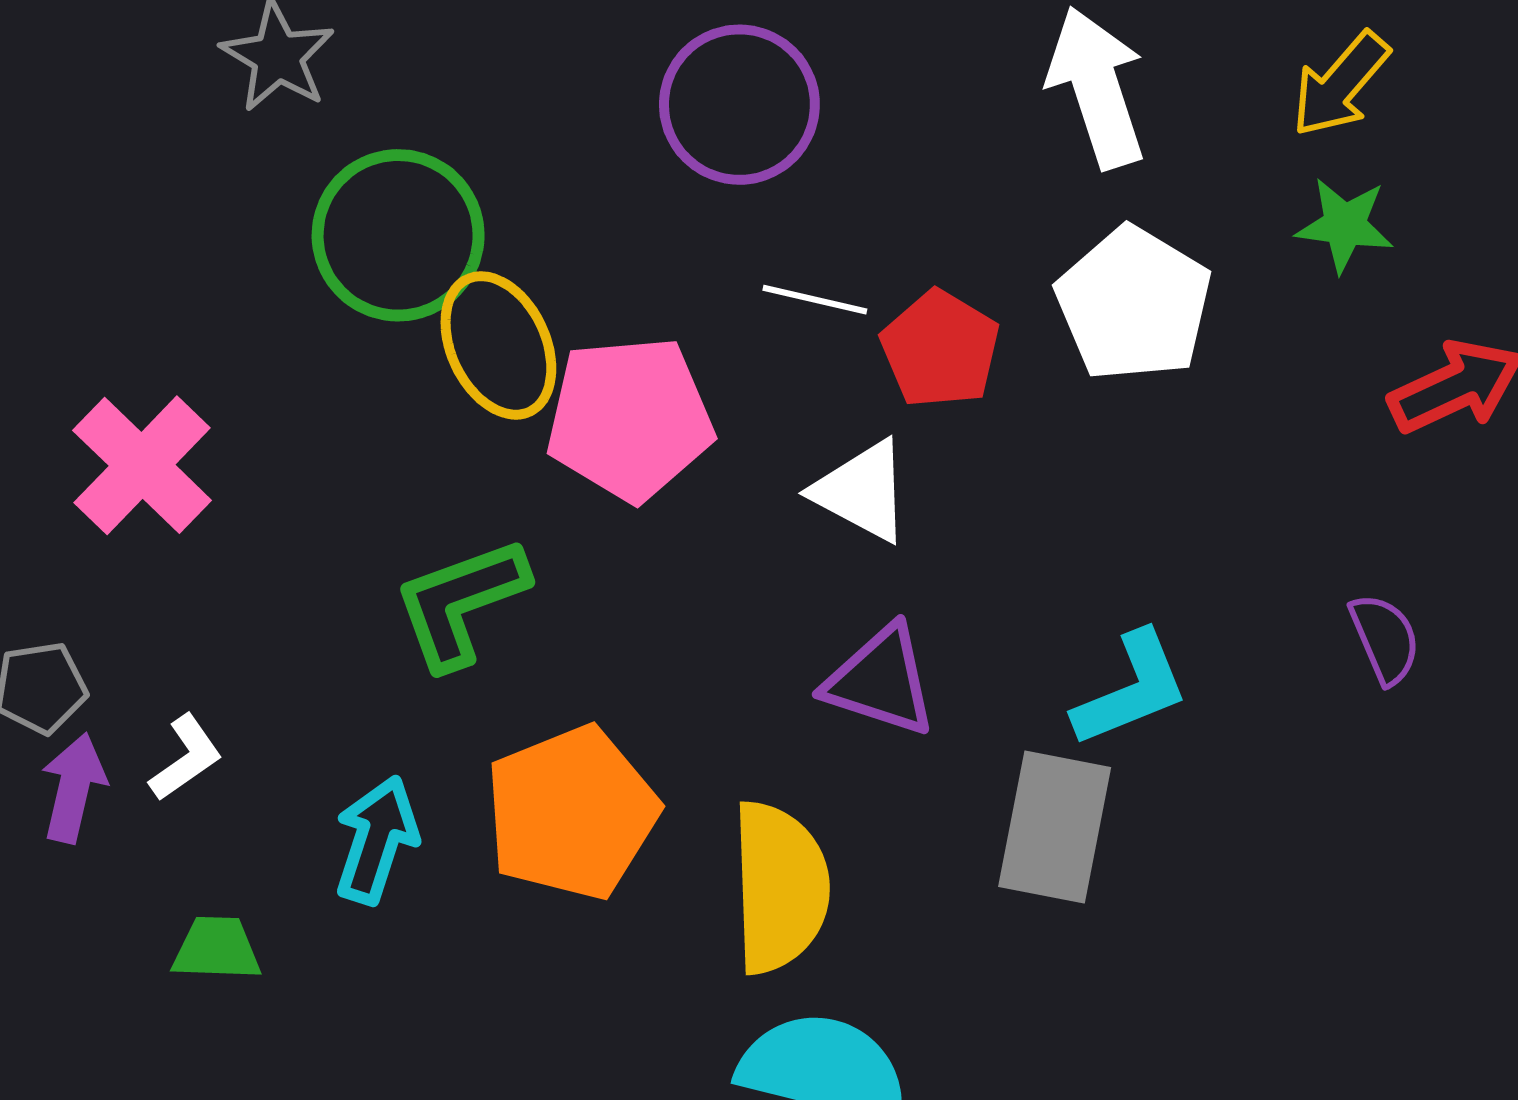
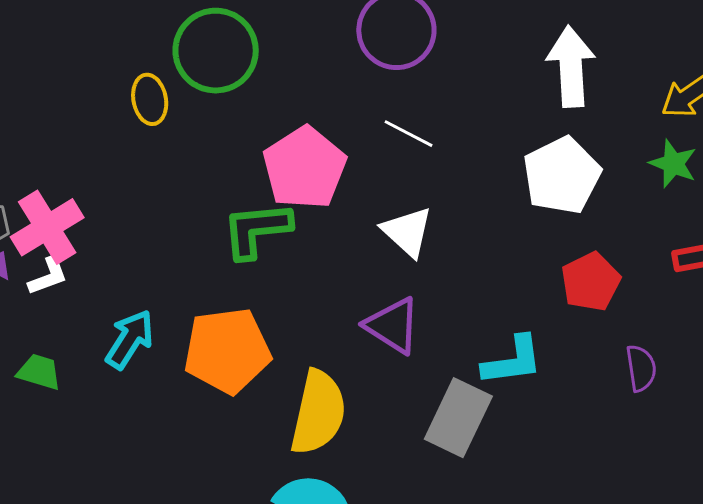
yellow ellipse: (498, 345) -> (150, 99), moved, size x0.7
red pentagon: (940, 349) -> (591, 282), moved
pink pentagon: (630, 419) -> (304, 168), turned 30
pink cross: (142, 465) -> (47, 227), moved
green L-shape: (460, 603) -> (257, 230), moved

